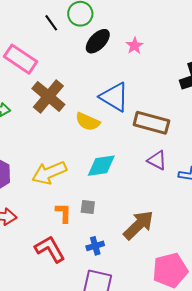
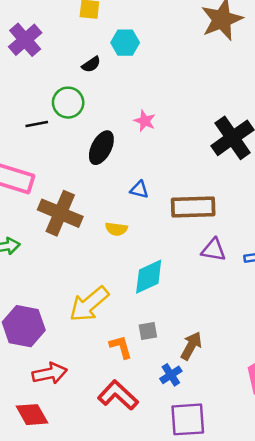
black line: (51, 23) -> (37, 124), turned -48
black ellipse: (98, 41) -> (101, 148), moved
blue triangle: (114, 97) -> (139, 190), size x0.5
yellow semicircle: (88, 122) -> (116, 229), size x0.7
brown arrow: (138, 225) -> (191, 346), moved, size x0.7

